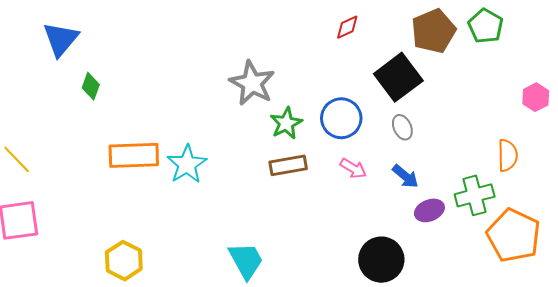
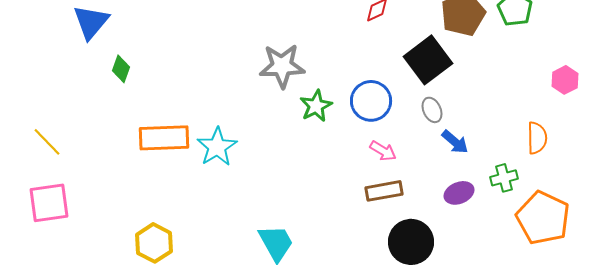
gray star: (252, 83) -> (282, 66), turned -30
brown rectangle: (288, 165) -> (384, 191), moved
blue arrow: (405, 176) -> (455, 142), moved
green cross: (475, 195) -> (504, 178), size x0.7

